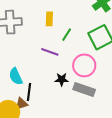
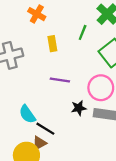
green line: (67, 35) -> (83, 32), moved
black line: (29, 92) -> (45, 129), turned -54

